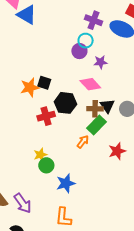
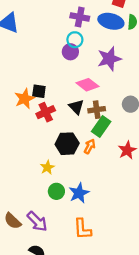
purple star: (101, 62) -> (109, 59), moved, size x1.6
black hexagon: (65, 103) -> (67, 144), moved
black triangle: (107, 106) -> (76, 107), moved
red cross: (46, 116) -> (46, 112), moved
green circle: (46, 165) -> (56, 191), moved

